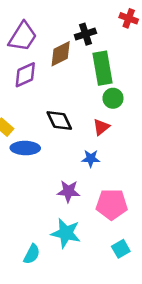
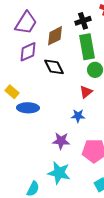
black cross: (85, 34) -> (83, 21), moved
black diamond: (59, 121) -> (54, 67), moved

